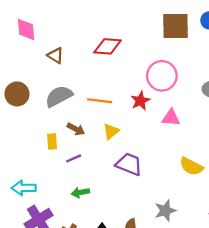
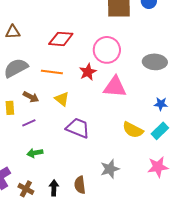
red diamond: (108, 46) -> (61, 39), moved
brown triangle: (55, 55) -> (13, 32), turned -35
pink triangle: (171, 118) -> (115, 87), size x1.4
yellow triangle: (111, 131) -> (62, 99), turned -42

